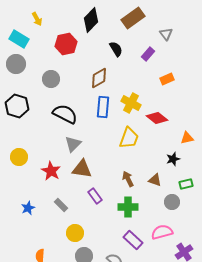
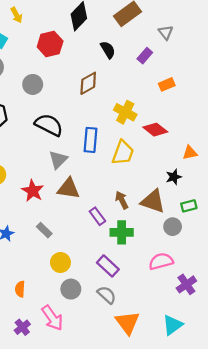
blue rectangle: (103, 107) -> (90, 140), moved
brown triangle: (155, 180) -> (153, 201), size x1.6
purple rectangle: (95, 196) -> (97, 216), moved
purple rectangle: (133, 240) -> (108, 266), moved

